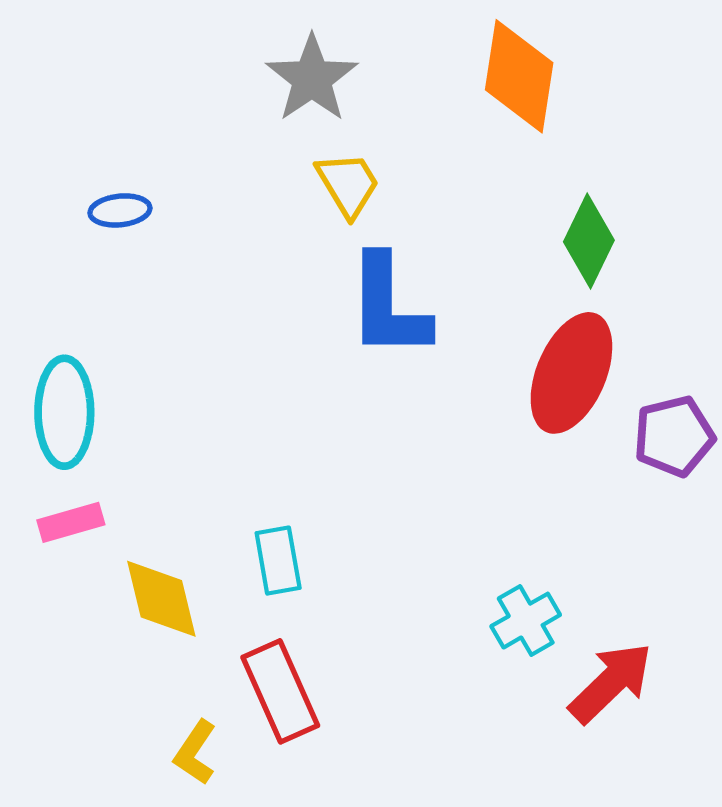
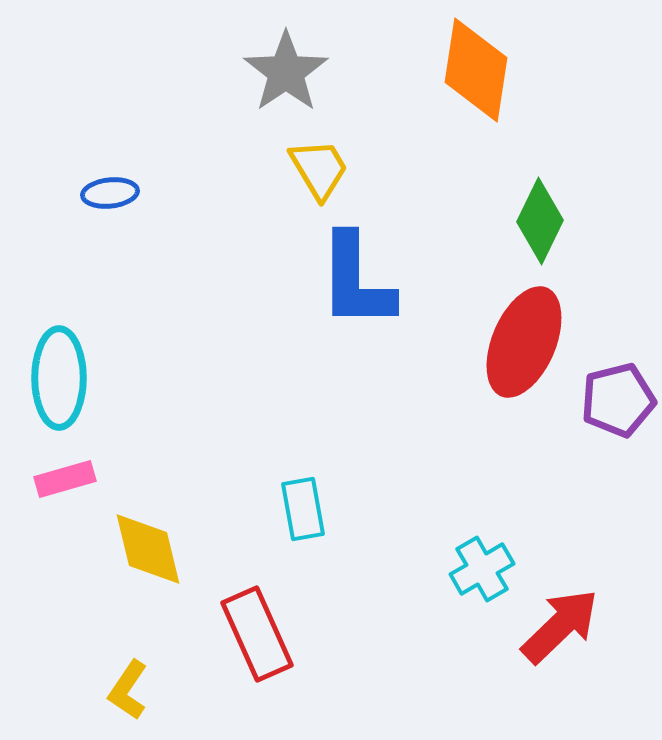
cyan rectangle: (278, 561) -> (303, 509), moved
yellow L-shape: (195, 752) -> (128, 690), moved

